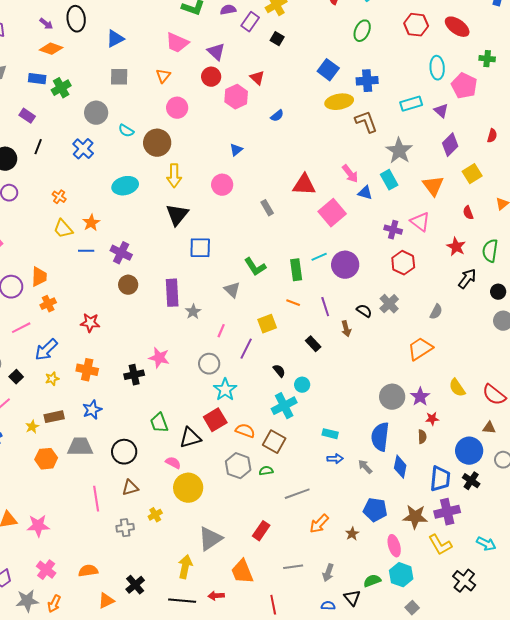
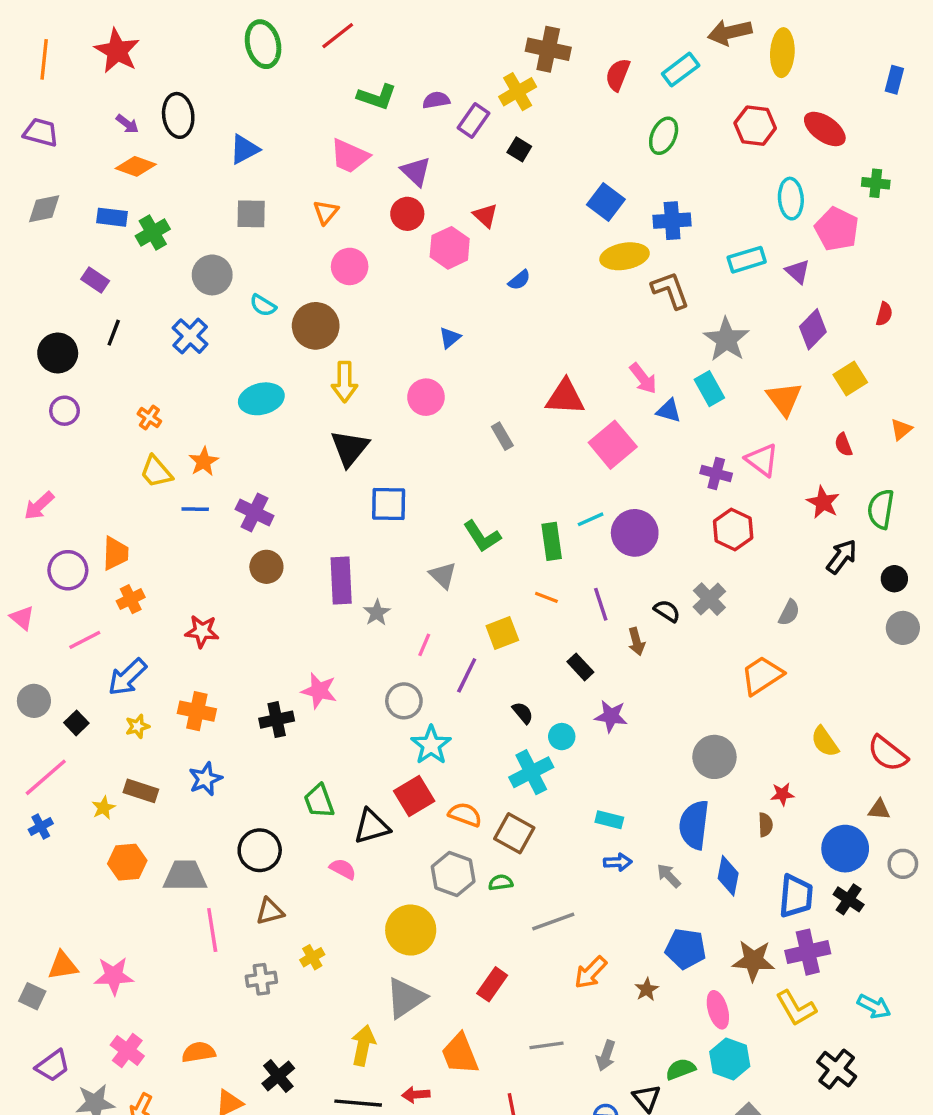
purple star: (420, 397) -> (611, 716), moved, turned -30
brown rectangle: (54, 417) -> (141, 791), turned 30
gray trapezoid: (80, 447) -> (185, 876), moved
yellow circle: (188, 488) -> (411, 930), moved

